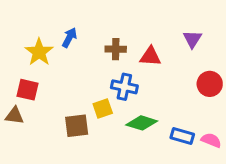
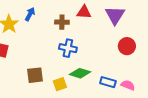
purple triangle: (192, 39) -> (115, 15), size x1.5
red triangle: (150, 56) -> (84, 12), moved
yellow square: (103, 108) -> (60, 84), moved

